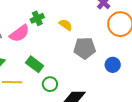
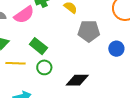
green circle: (50, 84) -> (44, 67), moved

